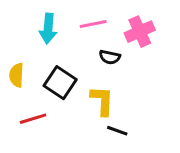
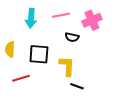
black square: (60, 83) -> (39, 54), turned -30

